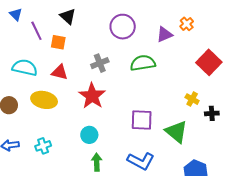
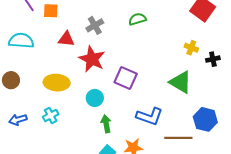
green semicircle: (143, 63) -> (137, 19), size x0.7
red triangle: (60, 72) -> (66, 39), moved
yellow ellipse: (44, 100) -> (57, 83), moved
purple square: (142, 120) -> (126, 78), moved, turned 30

